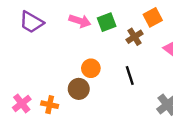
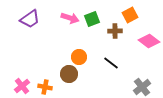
purple trapezoid: (31, 22) -> (30, 19), turned -65
brown cross: (135, 37) -> (115, 31), turned 32
black line: (130, 76) -> (111, 63), turned -35

